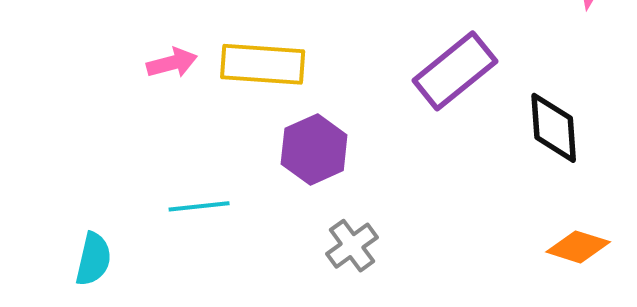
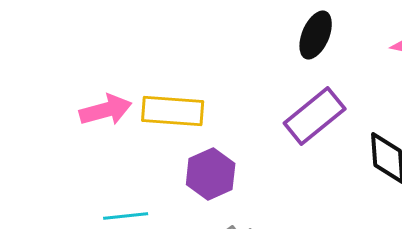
pink arrow: (172, 63) -> (106, 110), size x1.4

